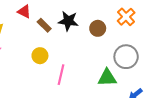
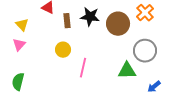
brown rectangle: (44, 25) -> (67, 21), turned 40
brown circle: (98, 28) -> (118, 24), size x1.5

